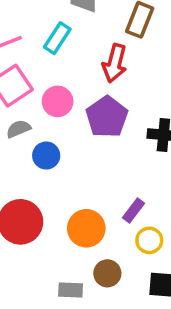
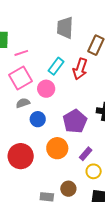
cyan rectangle: (57, 38) -> (56, 66), moved
purple pentagon: (107, 117) -> (75, 121), moved
orange circle: (86, 228) -> (57, 148), moved

